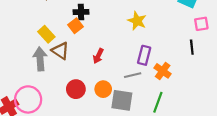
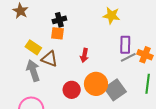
orange square: (76, 26) -> (58, 33), turned -32
gray line: (133, 75) -> (128, 57), moved
orange circle: (103, 89) -> (96, 84), size x1.5
gray square: (122, 100) -> (115, 90), turned -30

